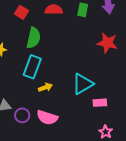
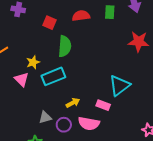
cyan rectangle: (32, 67) -> (53, 76), moved, turned 55
yellow arrow: (45, 87) -> (73, 103), moved
pink rectangle: (100, 103) -> (103, 105), moved, turned 32

